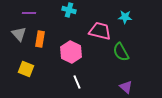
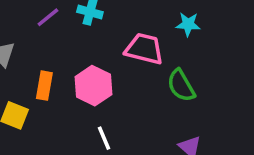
purple line: (29, 13) -> (48, 17), moved, turned -40
orange rectangle: (40, 39) -> (44, 86), moved

